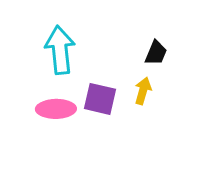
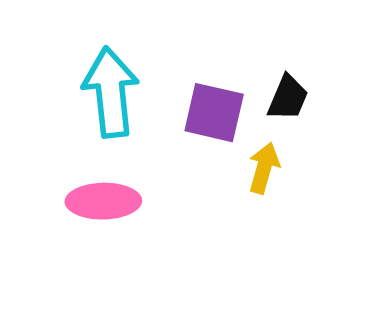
purple square: (100, 99) -> (214, 113), moved

